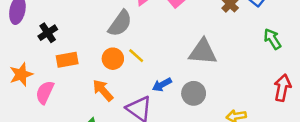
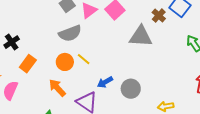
gray semicircle: (120, 23) -> (70, 33), turned 35
gray triangle: (203, 52) -> (141, 36), moved
orange rectangle: (67, 60) -> (28, 64), turned -42

